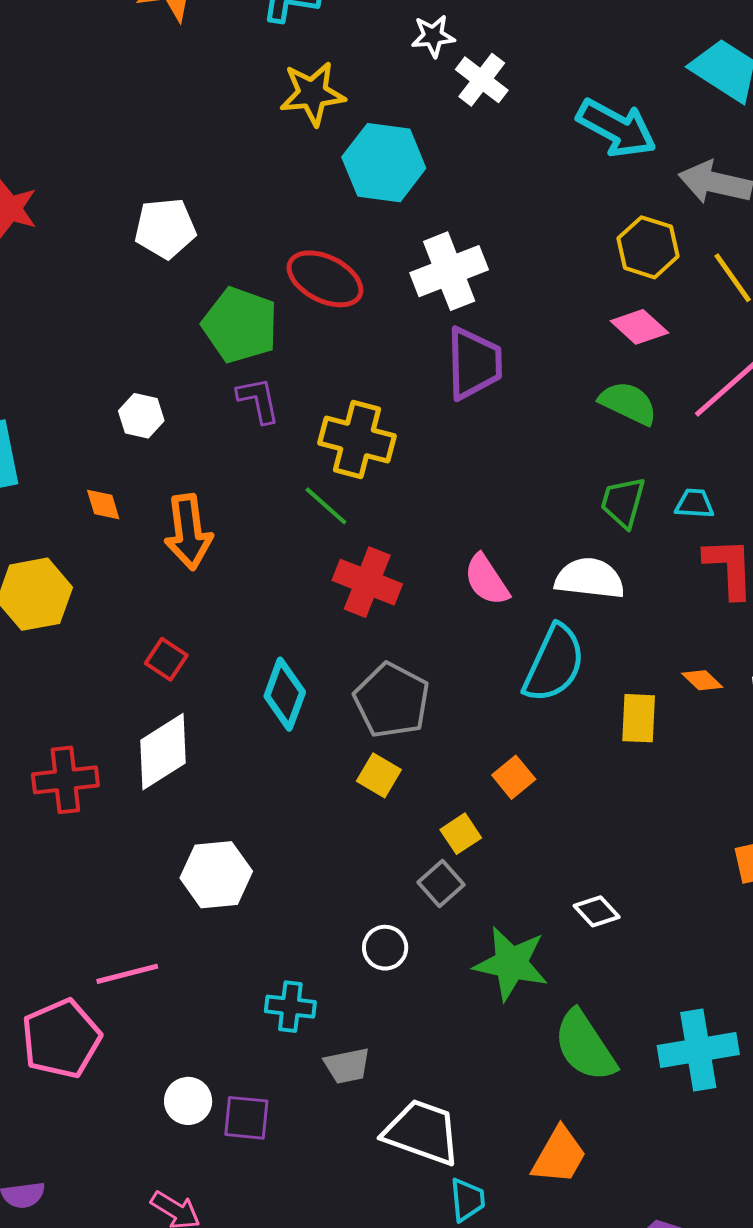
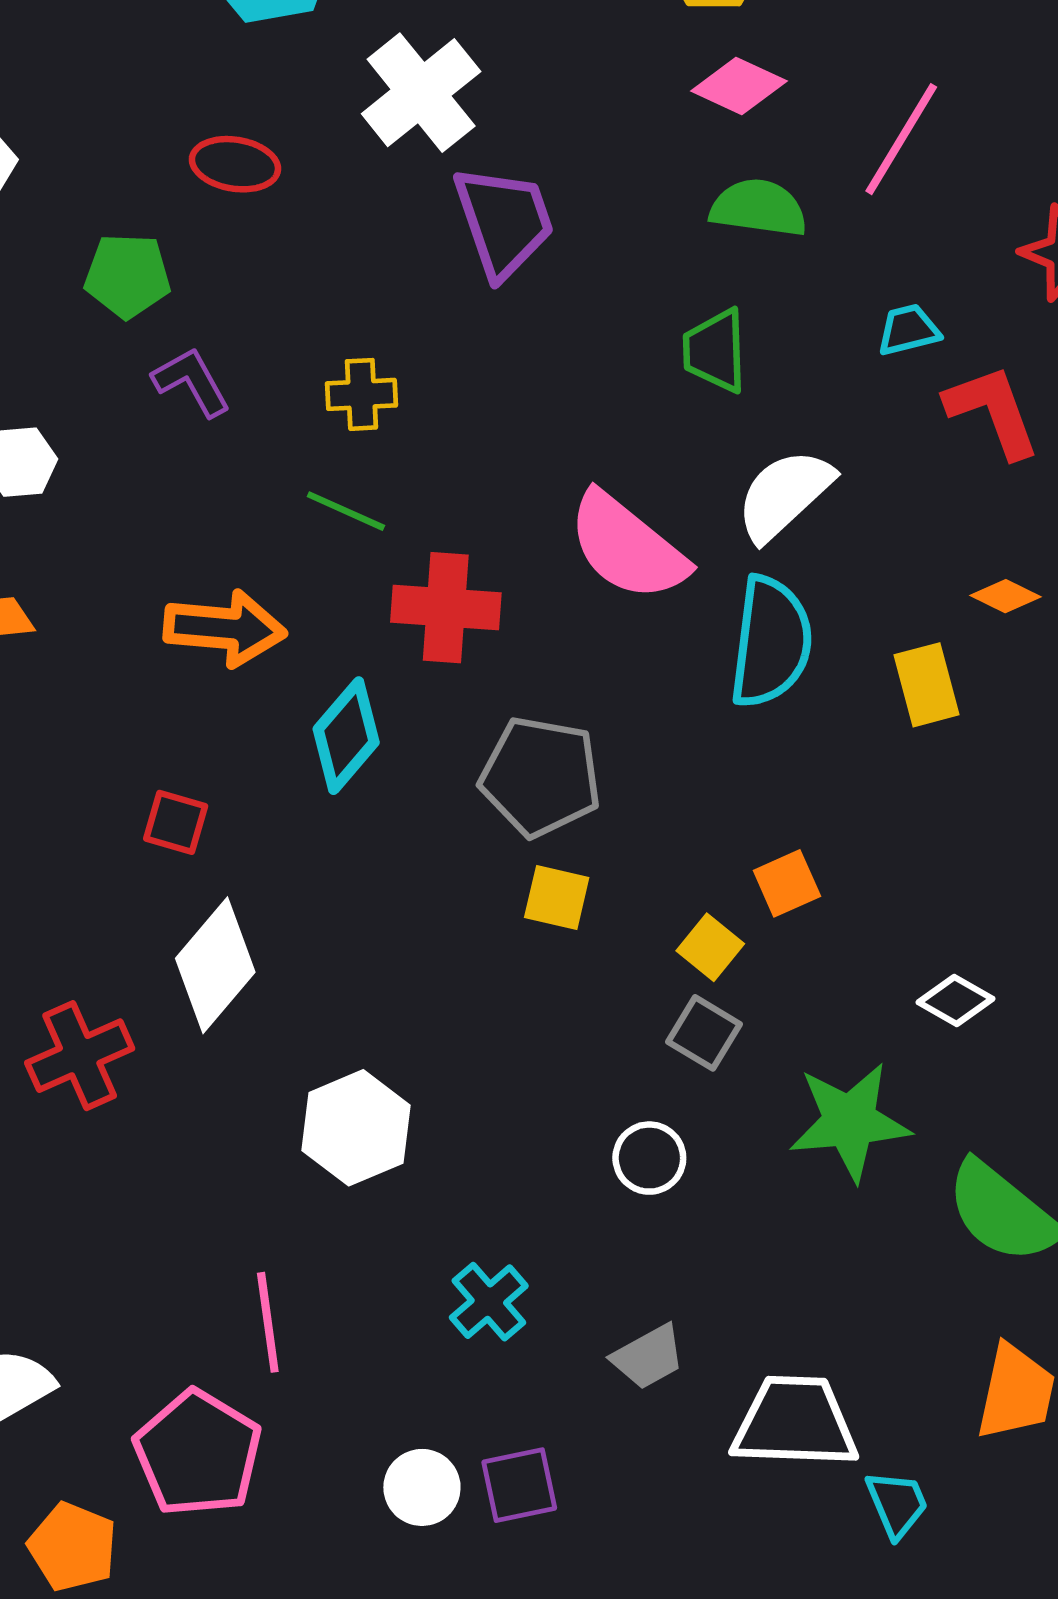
red ellipse: (325, 279) -> (235, 164), size x0.7
green pentagon: (240, 325) -> (127, 276), size x0.7
yellow cross: (357, 439) -> (361, 394), size x0.6
green trapezoid: (623, 502) -> (715, 351), moved
orange arrow: (188, 532) -> (225, 628), moved, turned -60
white semicircle: (590, 578) -> (784, 495), turned -32
pink semicircle: (487, 580) -> (627, 547), size x1.5
cyan diamond: (285, 694) -> (346, 736), moved, turned 38
orange square: (514, 777) -> (787, 883), moved, turned 33
pink line: (127, 974) -> (268, 1322), turned -66
cyan cross: (290, 1007) -> (489, 1302), moved, turned -30

